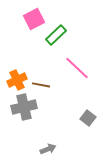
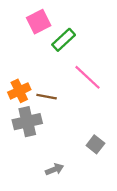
gray square: (88, 118) -> (95, 144), moved

